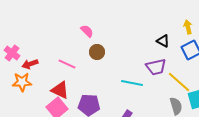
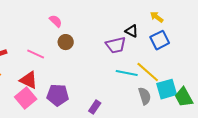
yellow arrow: (188, 27) -> (157, 17), turned -40
purple trapezoid: (156, 67) -> (116, 45), moved
cyan line: (132, 83) -> (127, 73), moved

